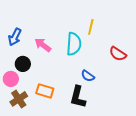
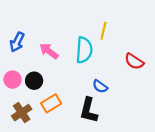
black circle: (23, 64) -> (34, 81), moved
pink circle: (11, 79) -> (13, 80), moved
orange rectangle: (45, 91) -> (51, 103), turned -48

